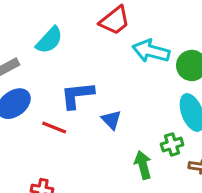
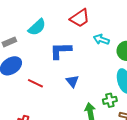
cyan arrow: (151, 51) -> (101, 40), size x0.7
blue L-shape: (77, 95) -> (61, 51), moved

